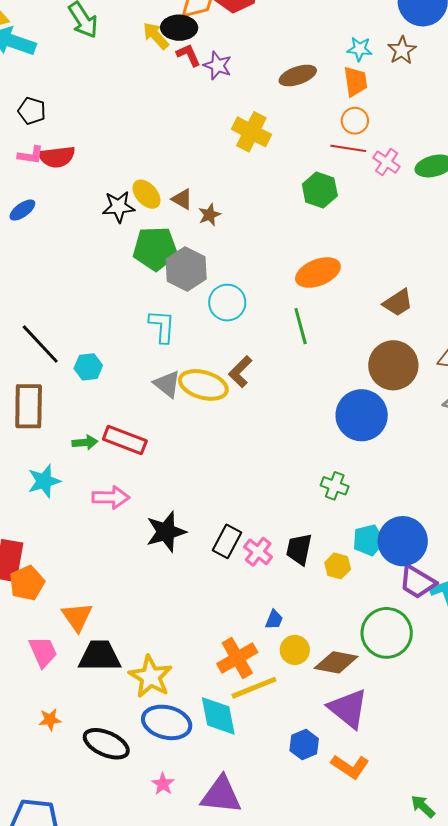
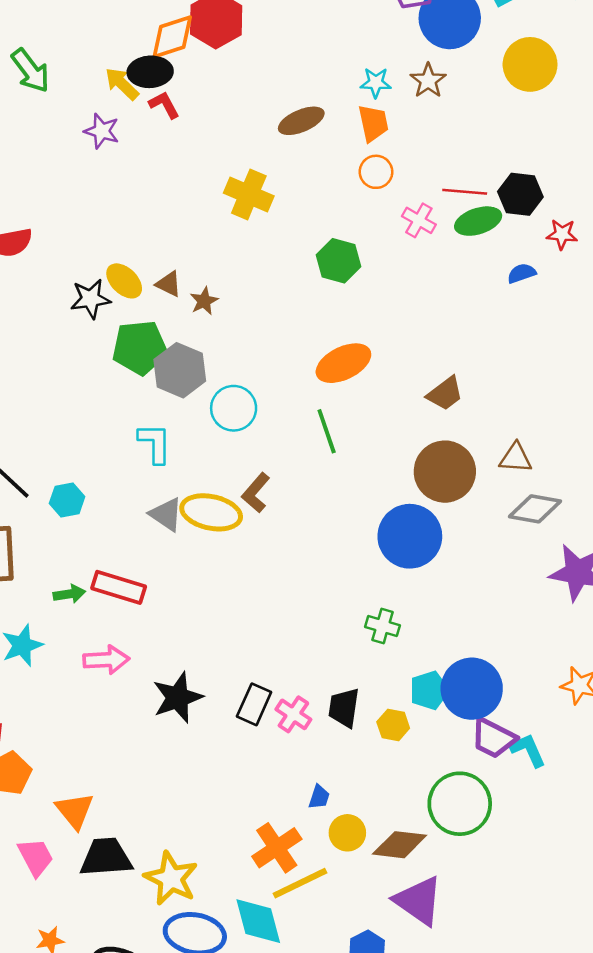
purple star: (218, 65) -> (102, 131), moved
red line: (348, 148) -> (465, 192), moved

